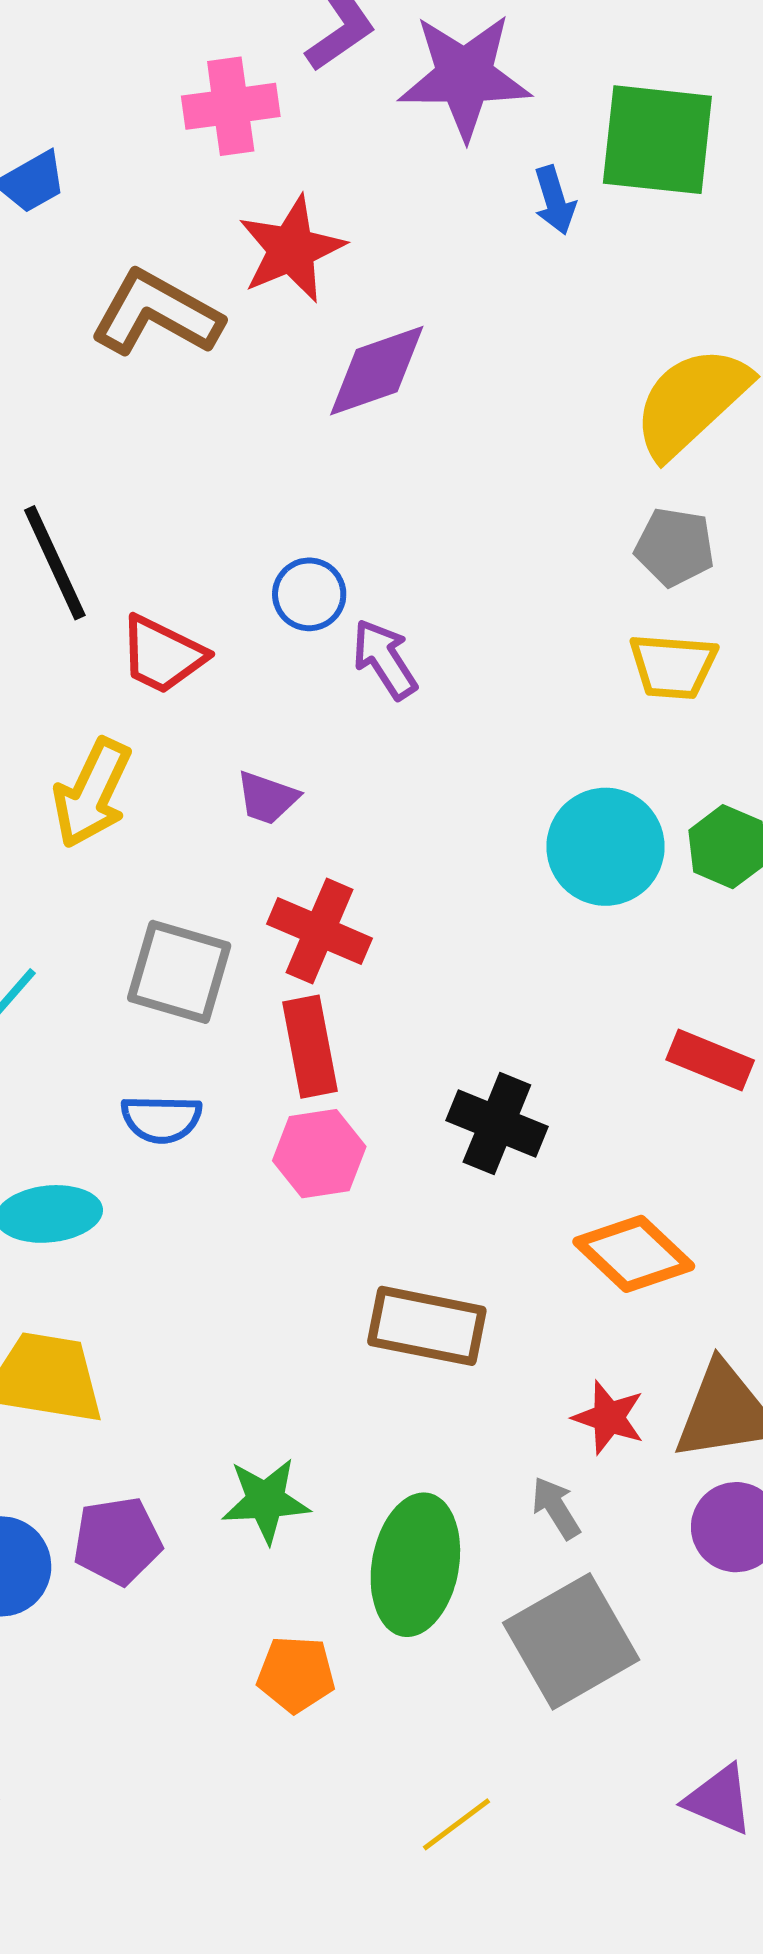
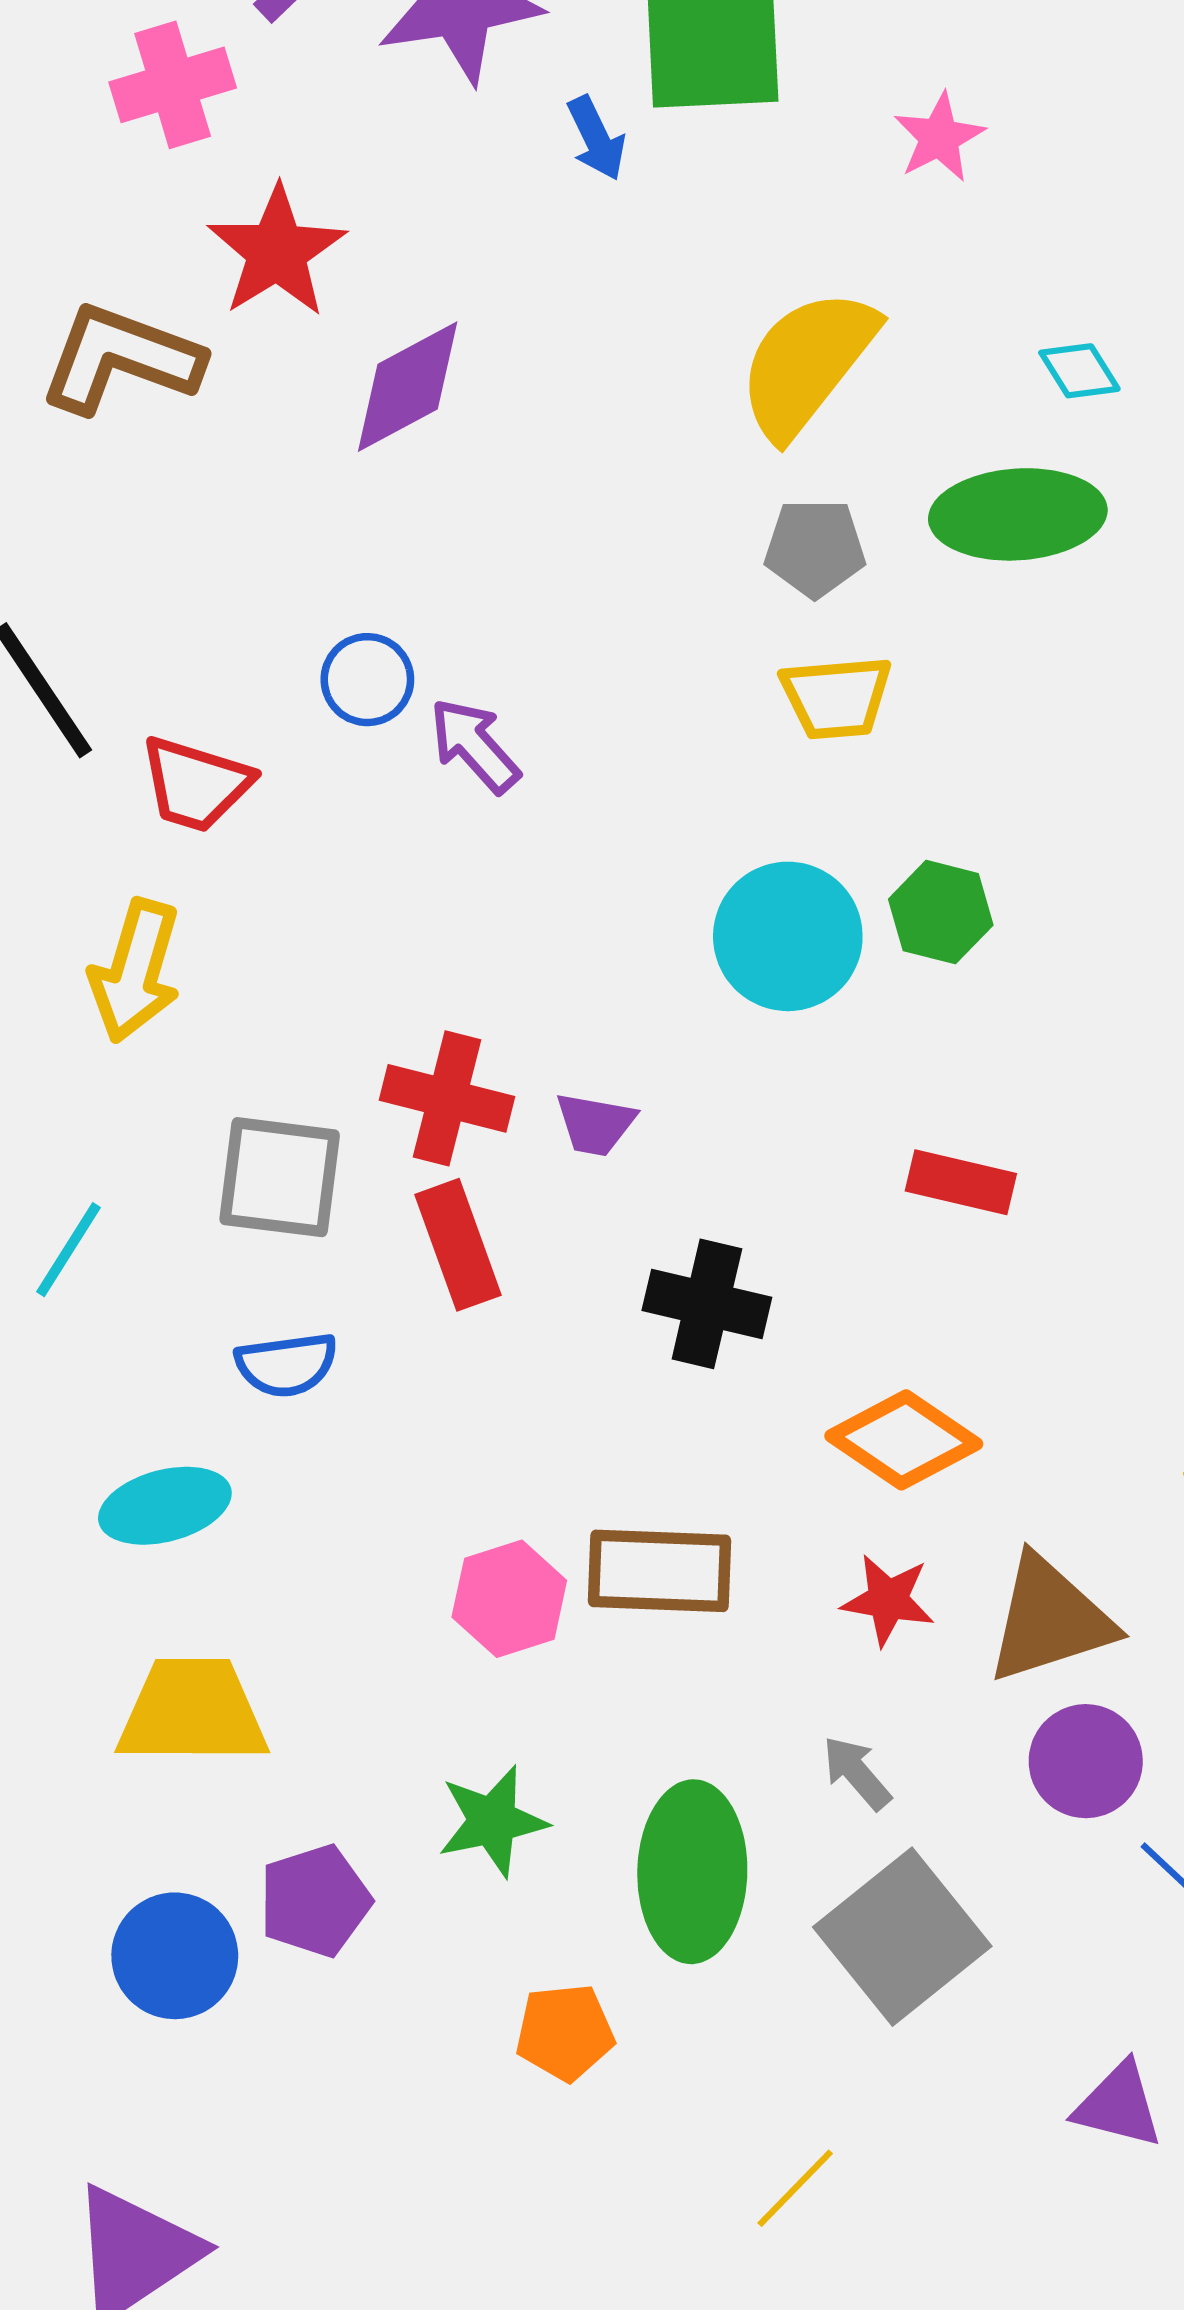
purple trapezoid: (267, 798) -> (595, 1124), moved
pink hexagon: (319, 1154) -> (509, 1599), moved
red star: (609, 1418) -> (888, 1600), moved

